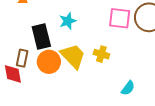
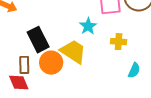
cyan star: (68, 21) -> (88, 26), moved
yellow cross: (101, 54) -> (119, 42), moved

